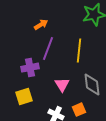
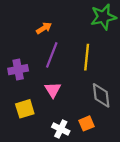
purple cross: (30, 68) -> (18, 70), moved
pink triangle: (62, 85) -> (53, 90), moved

